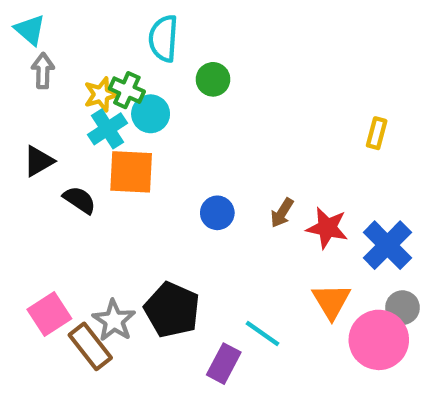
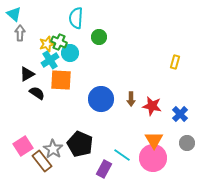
black triangle: (39, 161) -> (27, 74), moved
blue circle: (217, 213) -> (101, 99), size x1.6
brown arrow: (282, 213) -> (131, 99), turned -32
blue cross: (387, 245) -> (180, 114), size x0.7
pink circle: (379, 340) -> (153, 158), moved

